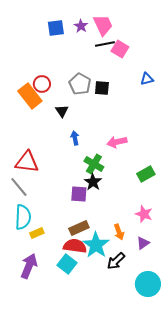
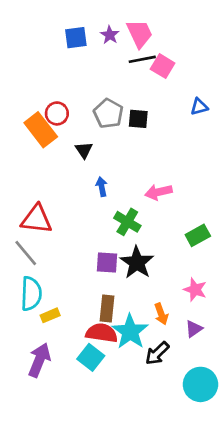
black star: (93, 182) -> (137, 262), moved, size x1.4
brown rectangle: (79, 228) -> (107, 309), turned -60

